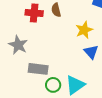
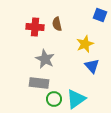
gray star: (18, 45) -> (45, 59), moved

